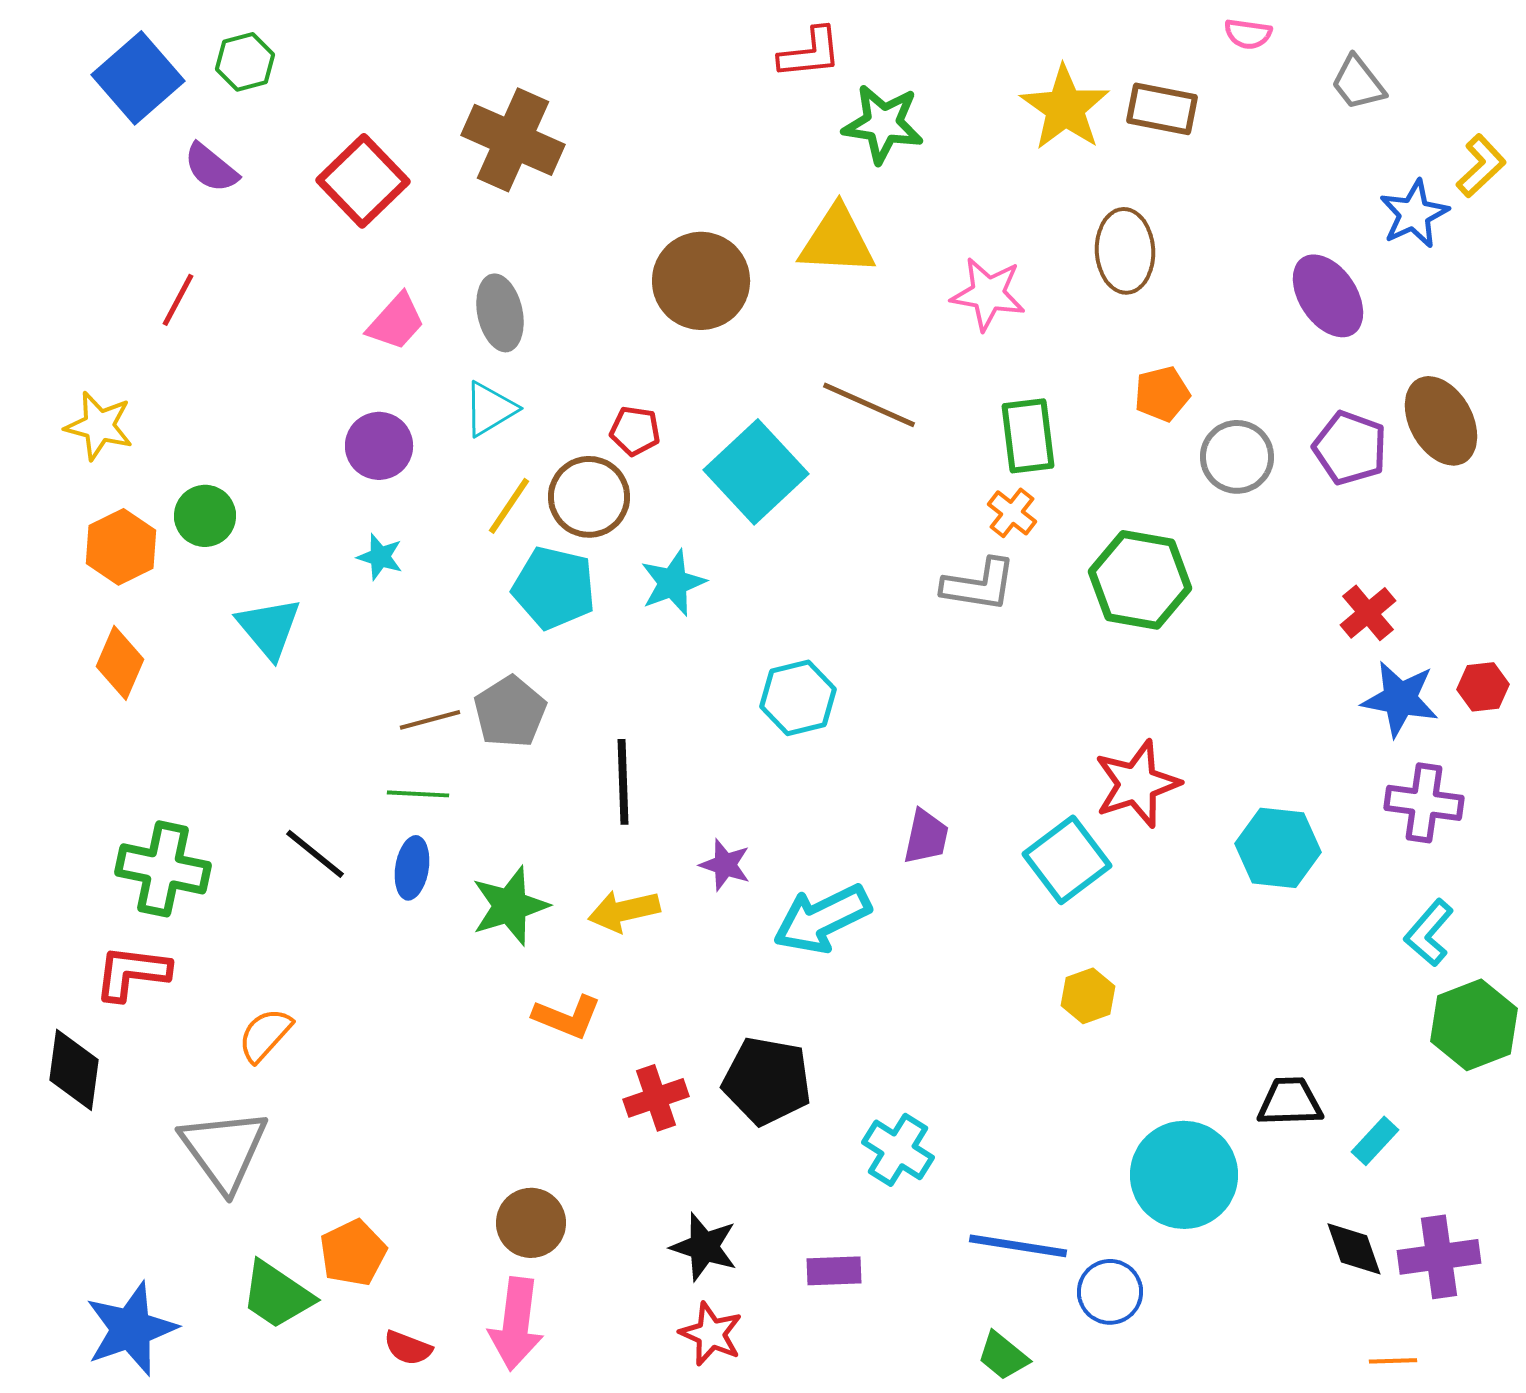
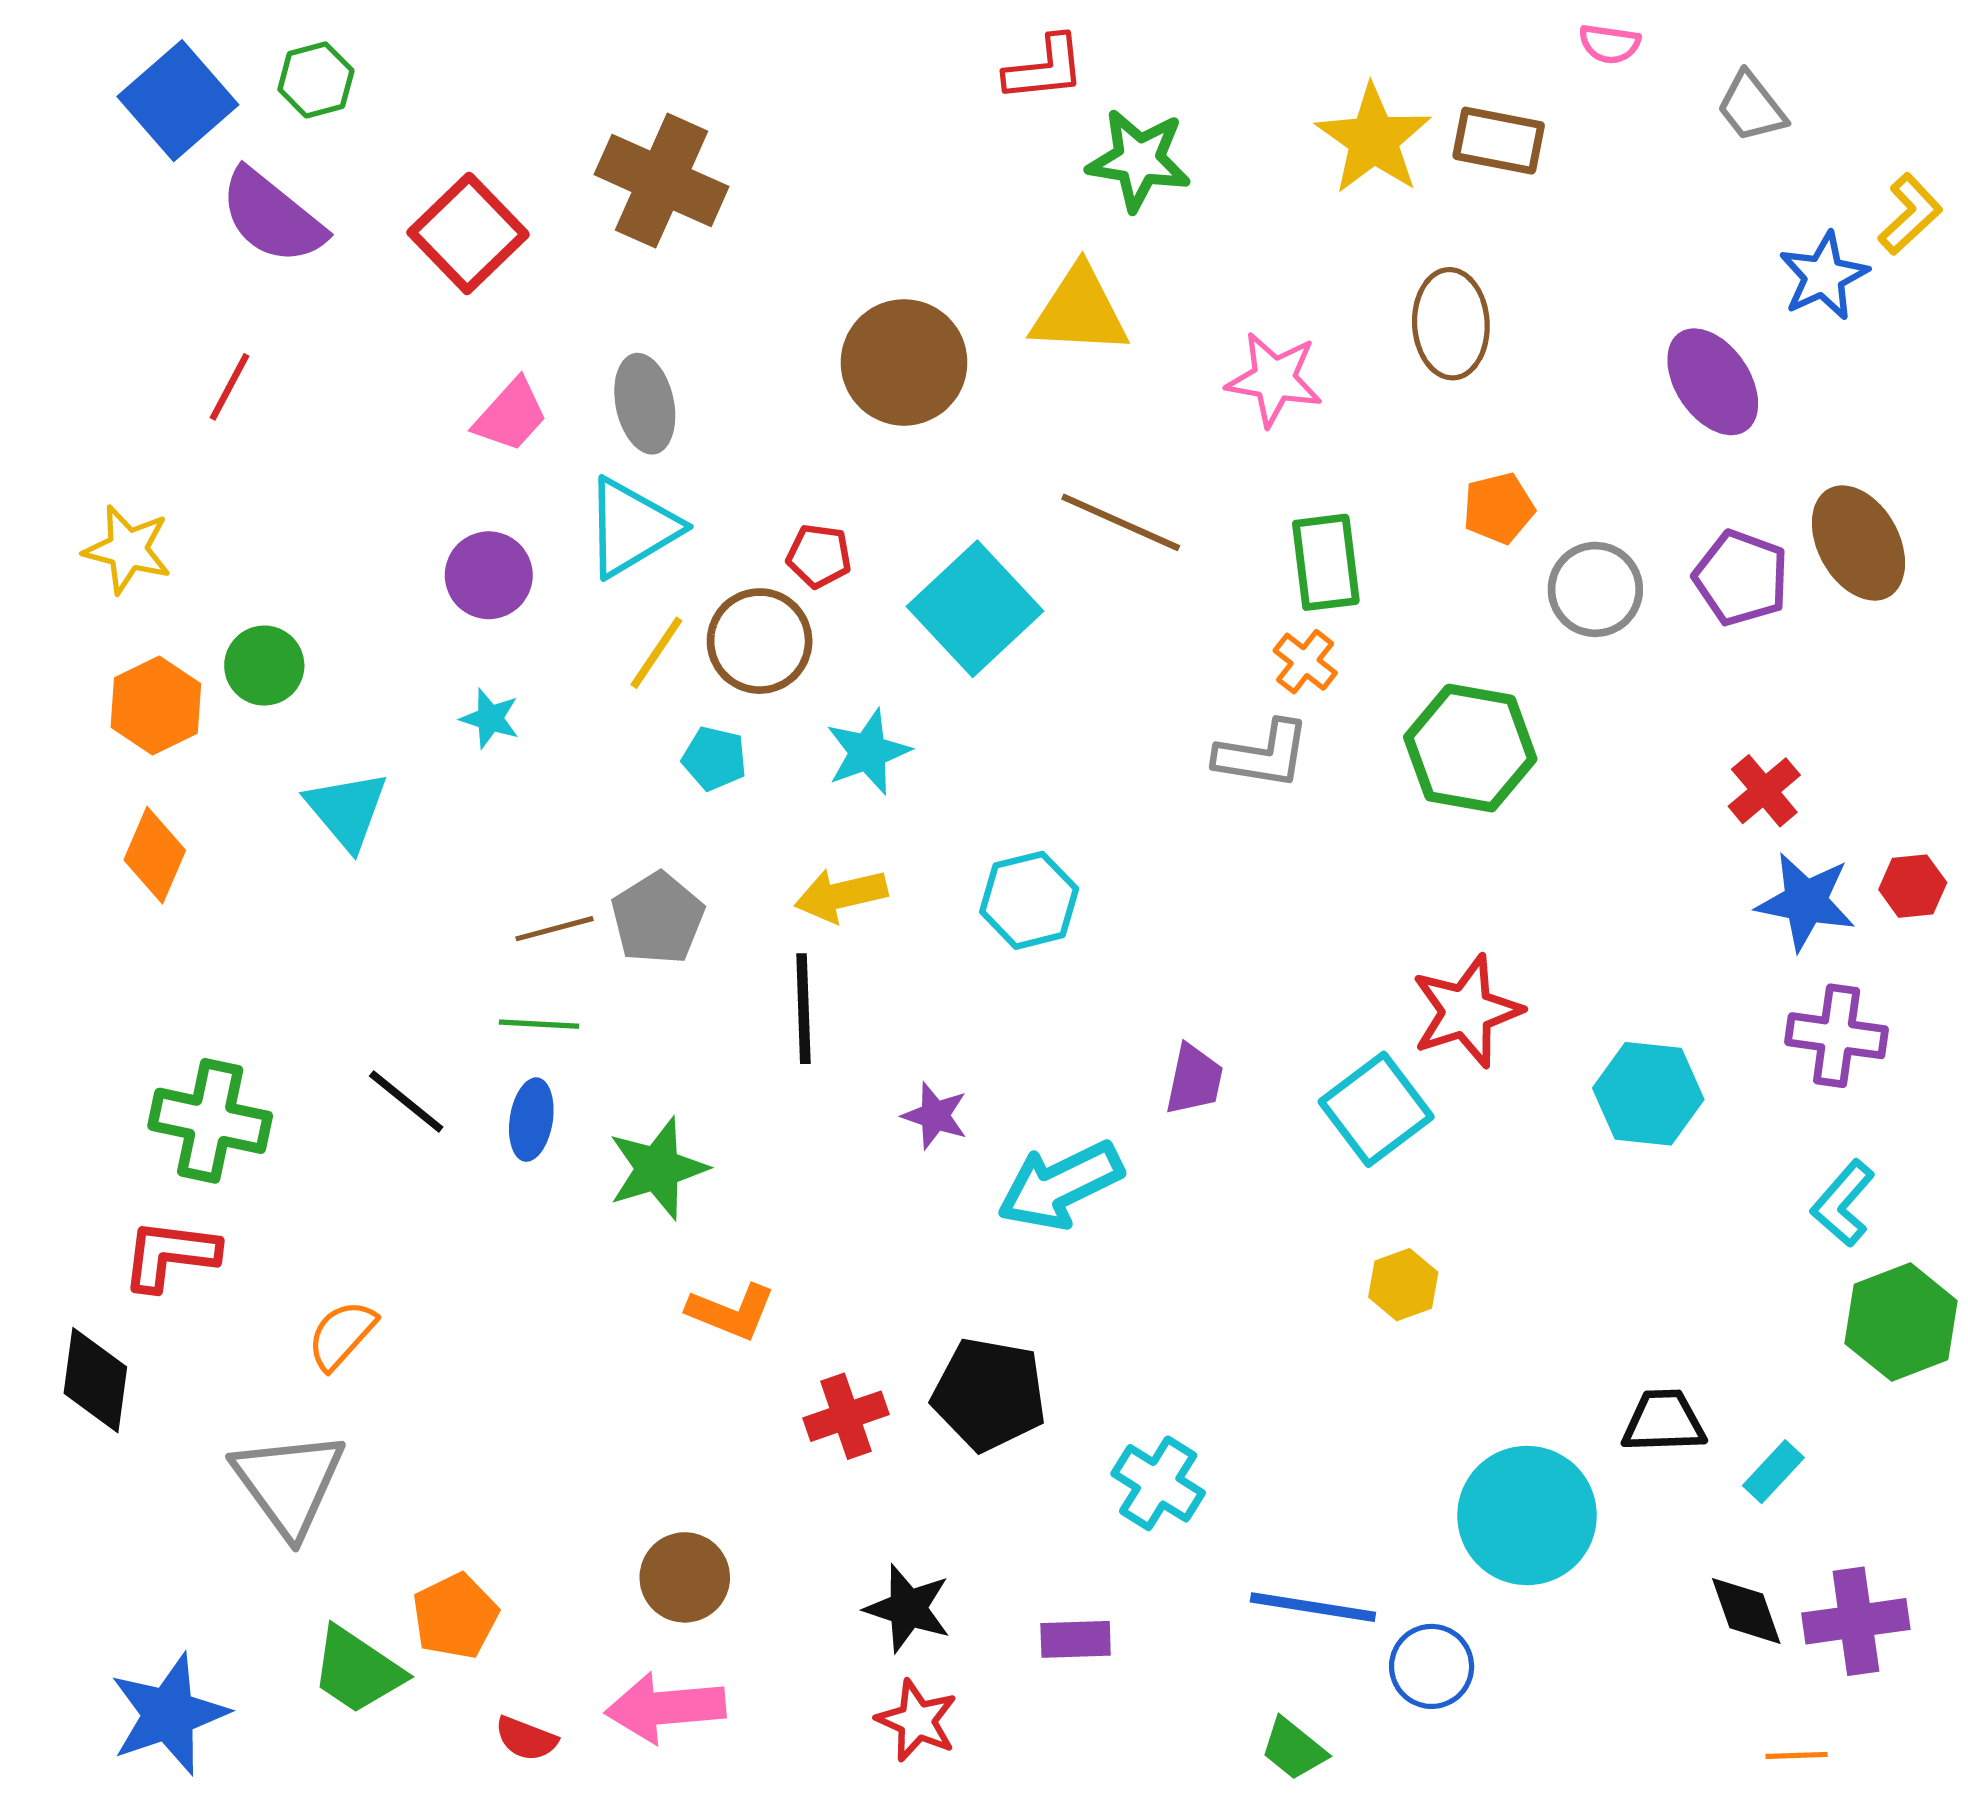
purple semicircle: (211, 168) -> (272, 217), size x1.5
cyan triangle: (490, 409) -> (632, 528), size x1.4
cyan pentagon: (554, 588) -> (714, 758), size x0.6
yellow arrow: (624, 911) -> (841, 895), moved
pink arrow: (516, 1324) -> (665, 1708), turned 78

